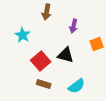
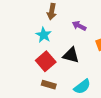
purple arrow: (74, 26) -> (79, 26), turned 104
cyan star: (23, 35) -> (44, 35), moved

